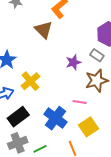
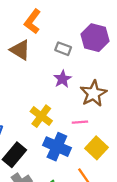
gray rectangle: (97, 55) -> (63, 49), moved
yellow cross: (30, 81) -> (41, 116), moved

